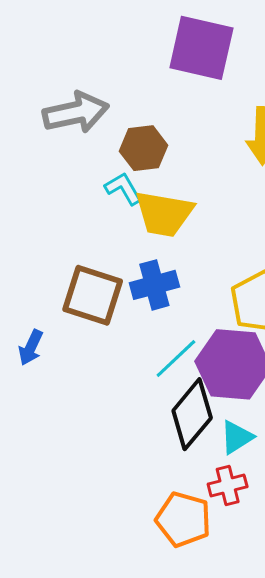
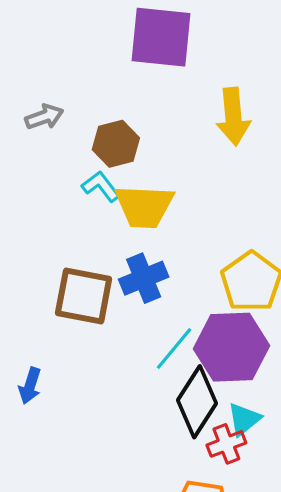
gray arrow: (76, 113) -> (44, 117), size x0.6
blue arrow: (31, 348) -> (30, 386), moved
red cross: (228, 485) -> (226, 444), moved

